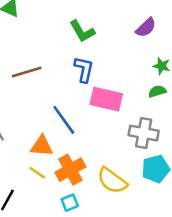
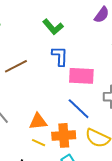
blue line: (64, 120) -> (79, 109), moved
orange cross: (70, 170) -> (64, 135), turned 35

